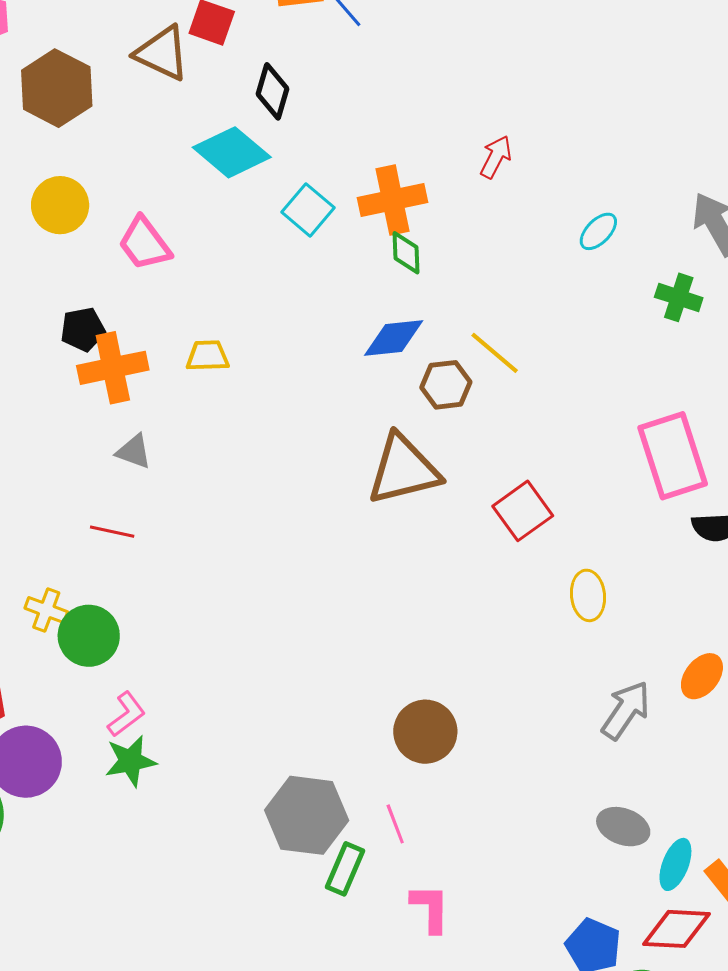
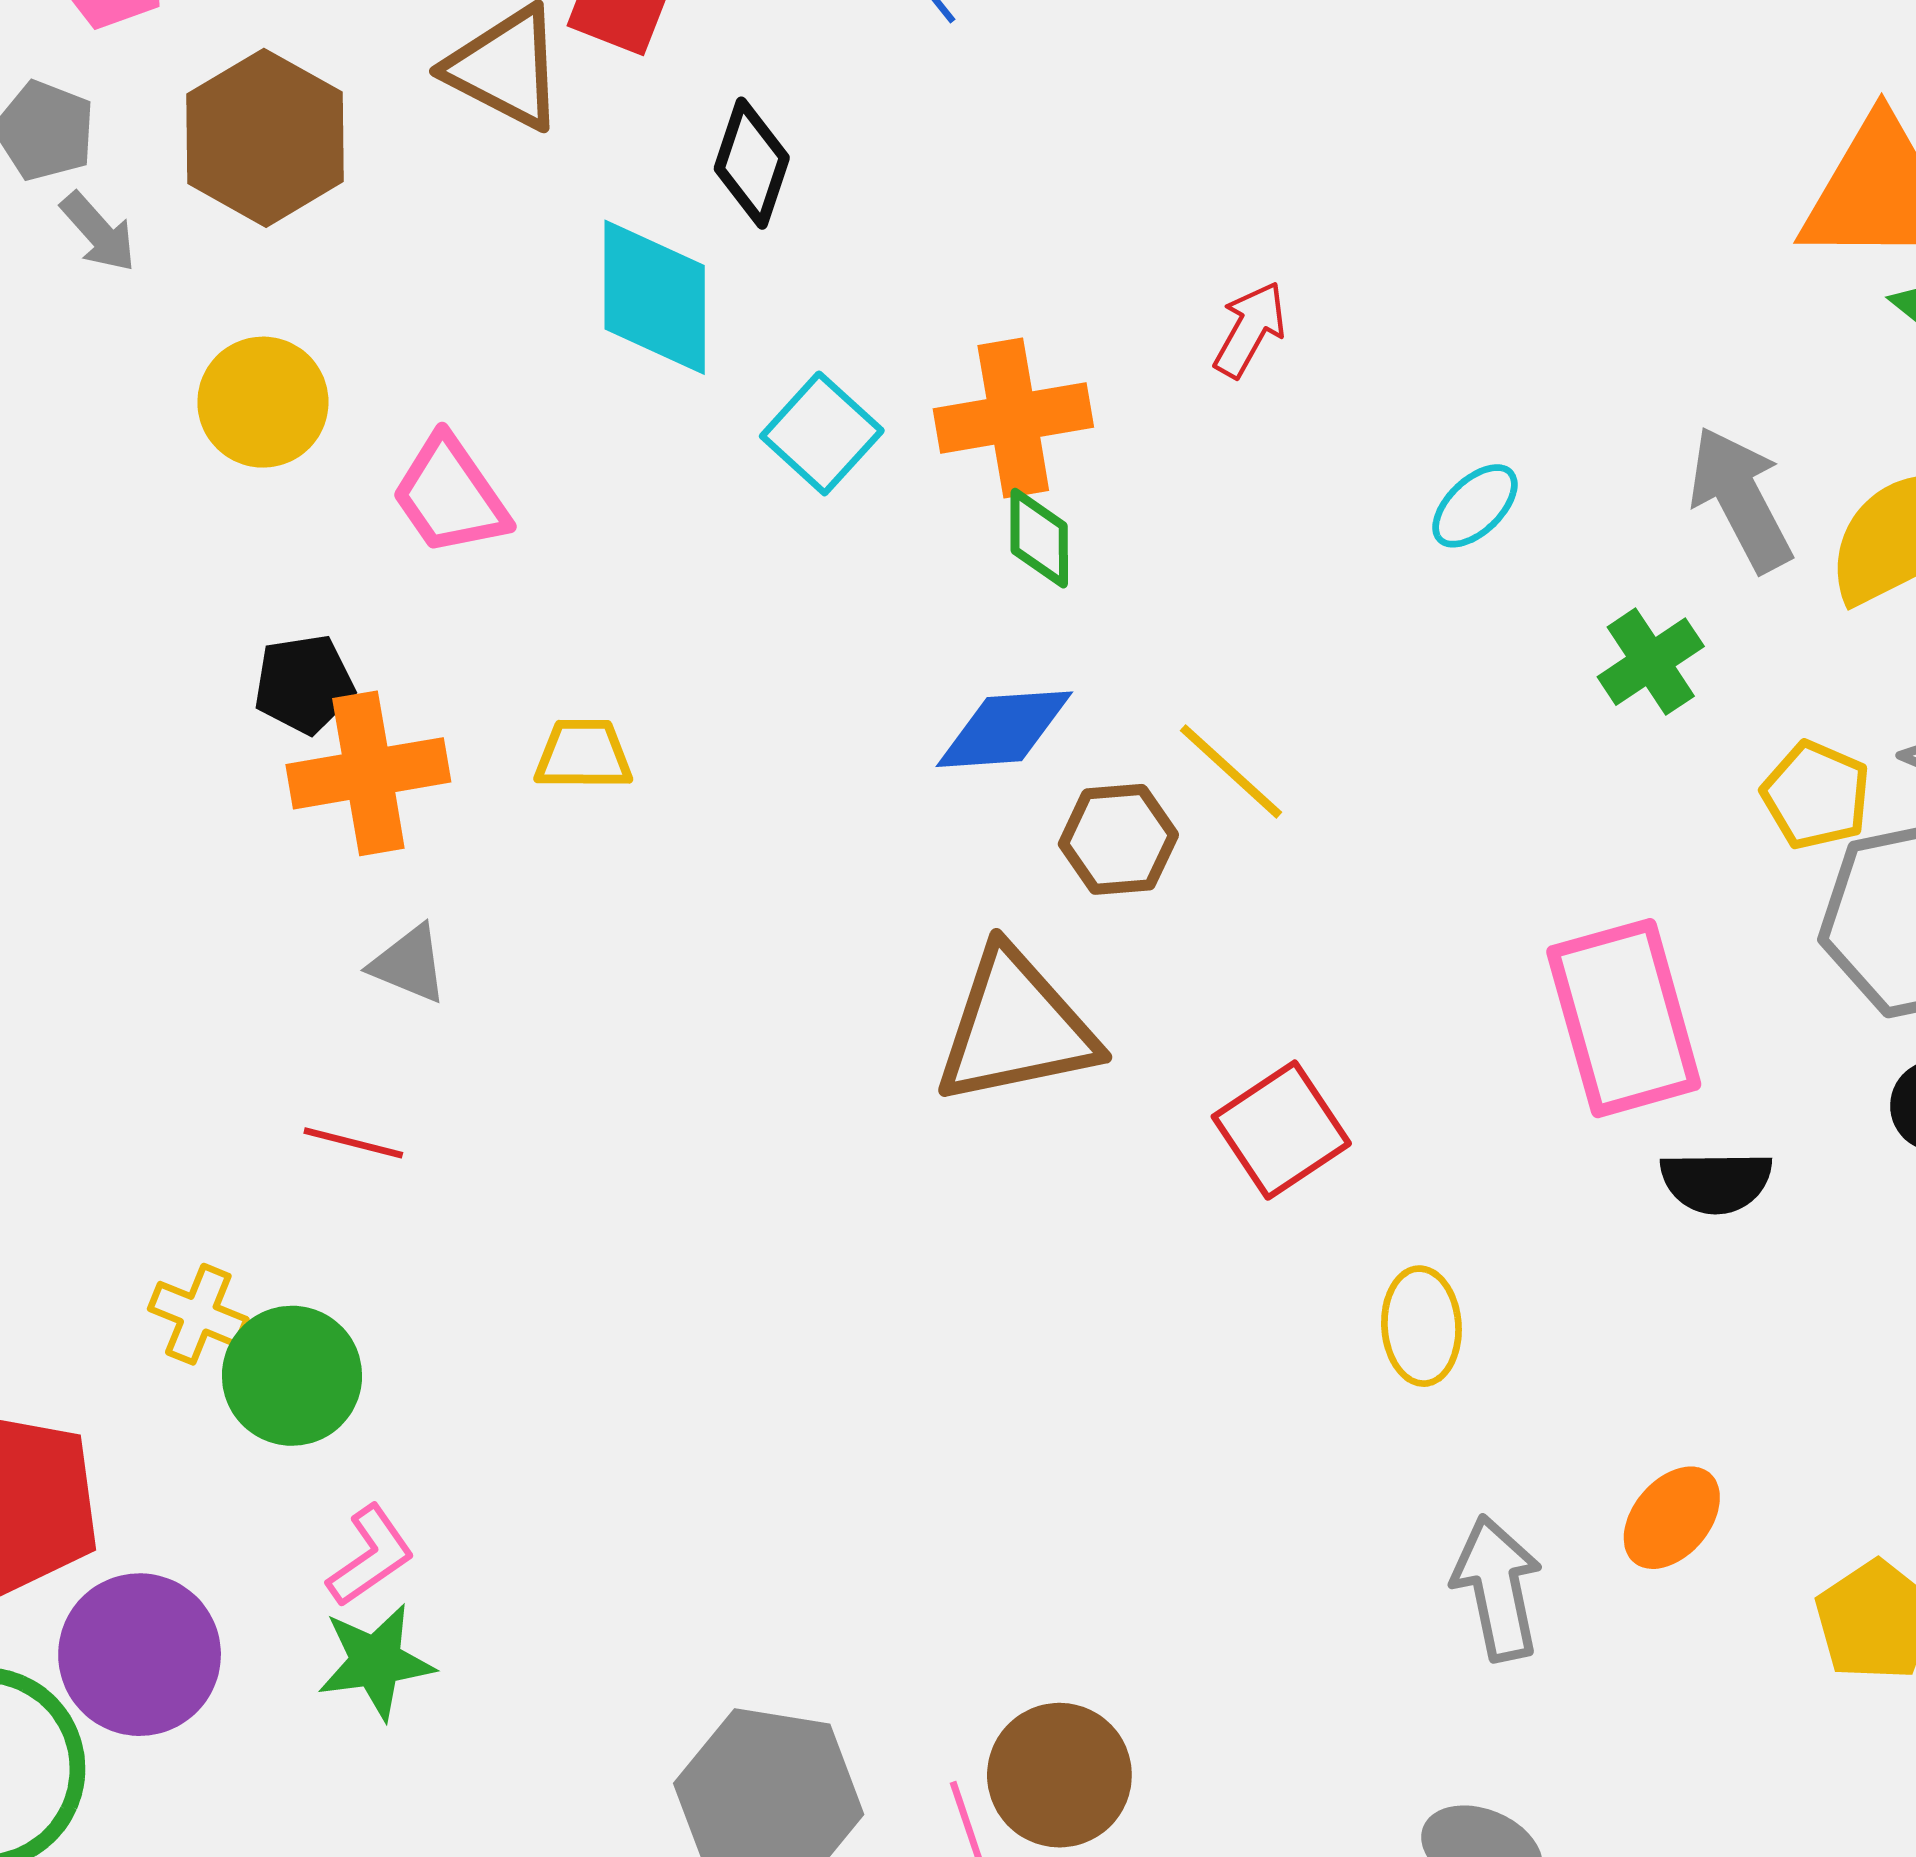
cyan diamond: (232, 152) -> (655, 297), turned 48
green cross: (679, 297) -> (1651, 662), turned 36
gray arrow: (626, 710) -> (1497, 1588), turned -48
brown circle: (425, 732) -> (1059, 1775), moved

